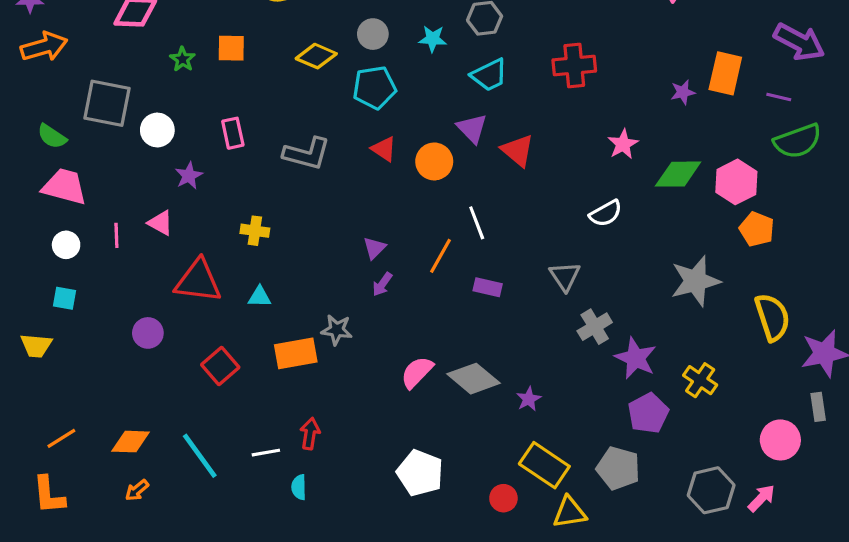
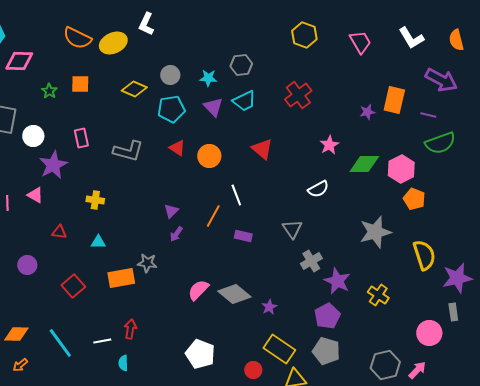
red cross: (574, 65) -> (298, 95), turned -32
purple triangle: (472, 128) -> (213, 107), moved
purple star: (189, 176) -> (53, 165), size x1.6
red triangle: (198, 281) -> (59, 232), size x0.5
purple pentagon: (648, 413) -> (327, 316), moved

